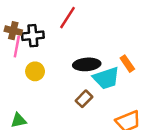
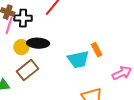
black ellipse: (87, 64) -> (38, 43), moved
brown rectangle: (84, 99) -> (28, 70), moved, size x1.5

